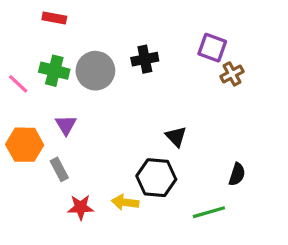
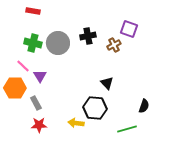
brown cross: (232, 74) -> (114, 45), moved
pink line: (18, 84) -> (23, 66), moved
red star: (81, 207) -> (39, 125), moved

